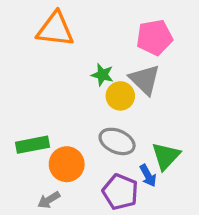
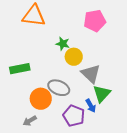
gray triangle: (145, 80) -> (91, 74), moved
gray ellipse: (117, 141) -> (59, 88), moved
green rectangle: (33, 145) -> (20, 69), moved

